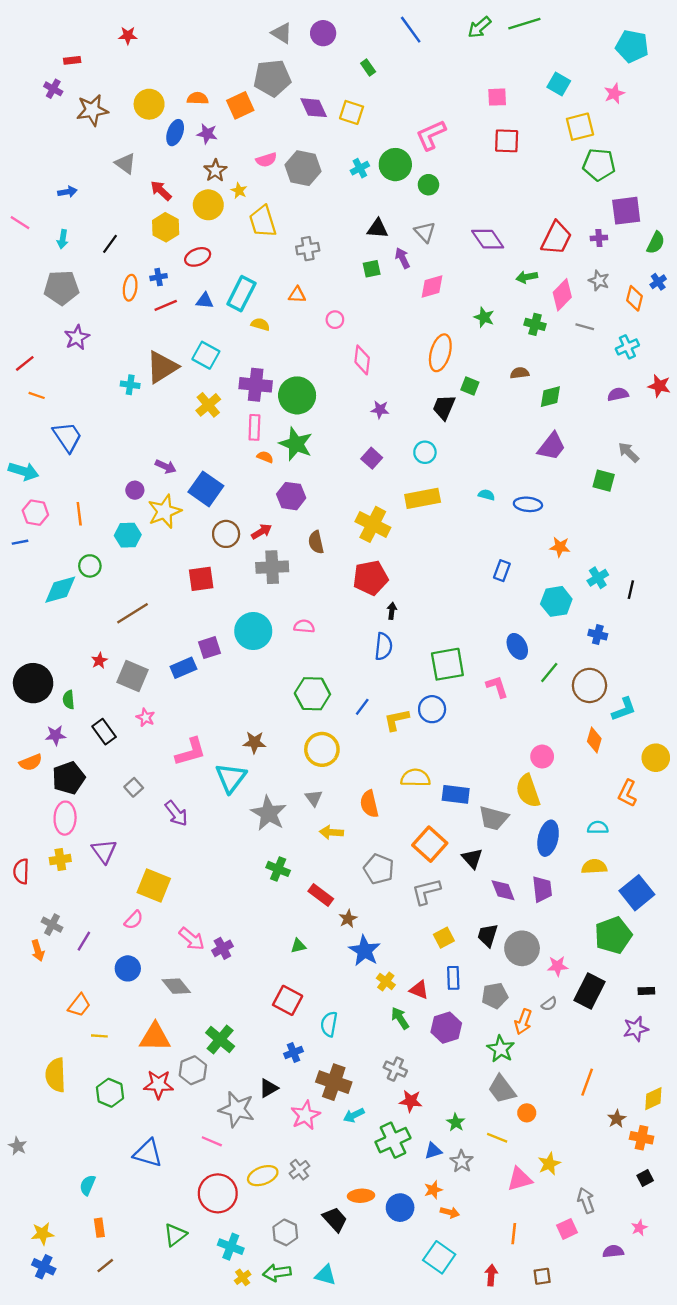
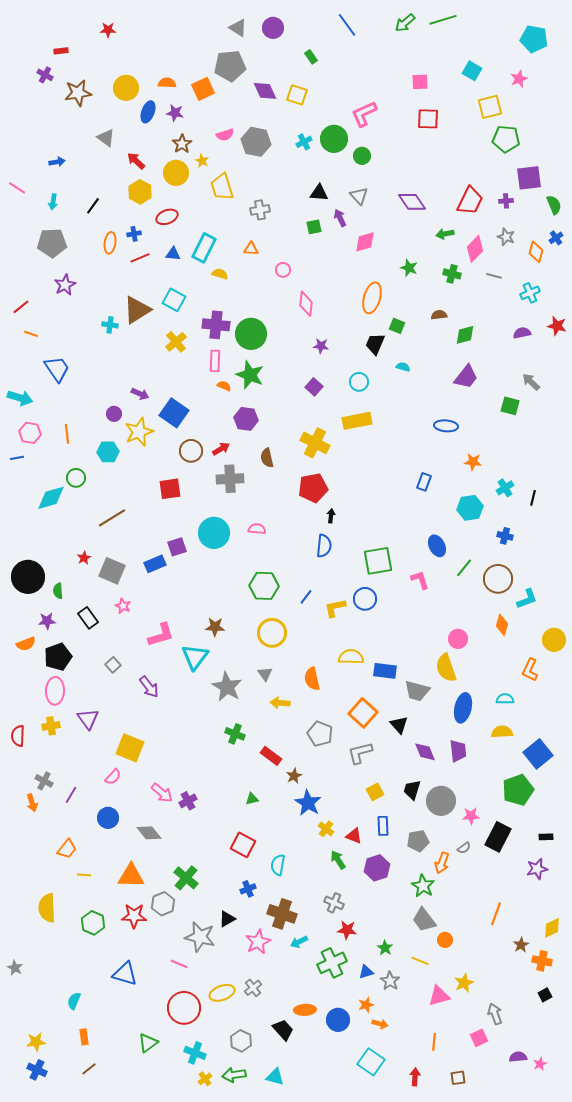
green semicircle: (656, 243) -> (554, 205), turned -48
cyan semicircle: (486, 495) -> (403, 367), moved
pink star: (639, 1228) -> (540, 1064), moved

